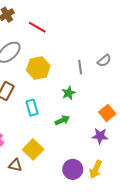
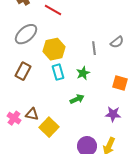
cyan rectangle: (32, 108) -> (58, 72), moved
orange square: (107, 113) -> (120, 83), moved, turned -35
brown triangle: (15, 165) -> (32, 114), moved

